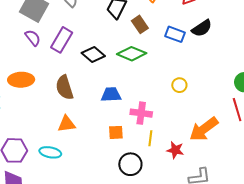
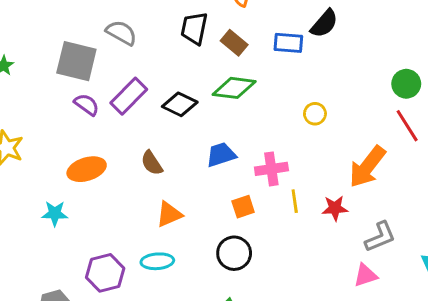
purple rectangle: (62, 40) -> (129, 96), turned 30
brown semicircle: (64, 88) -> (152, 163), size x0.7
black circle: (130, 164) -> (234, 253), moved

